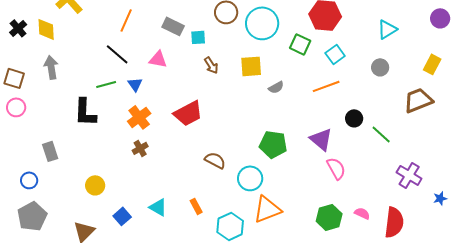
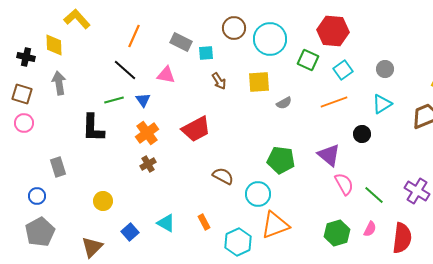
black cross: (18, 28) -> (26, 57), moved, turned -36
cyan triangle: (387, 29) -> (382, 104), moved
gray circle: (380, 67) -> (385, 69), moved
green line: (381, 134) -> (374, 195), moved
pink semicircle: (362, 213) -> (370, 229), turned 91

